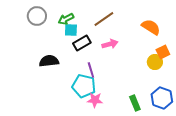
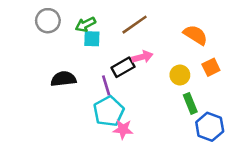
black rectangle: (82, 43) -> (123, 67), moved
yellow circle: (155, 62) -> (180, 75), moved
purple line: (91, 70) -> (106, 85), moved
cyan pentagon: (84, 86) -> (109, 111), turned 30
green rectangle: (135, 103) -> (190, 103), moved

